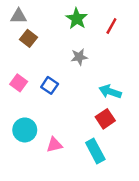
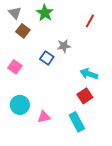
gray triangle: (19, 16) -> (15, 13), turned 48
green star: (77, 19) -> (45, 13), moved
blue square: (50, 85) -> (47, 58), moved

